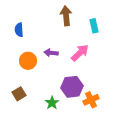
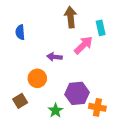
pink arrow: (80, 53) -> (83, 45), moved
orange circle: (28, 61) -> (37, 78), moved
orange cross: (91, 100) -> (97, 107), turned 35

